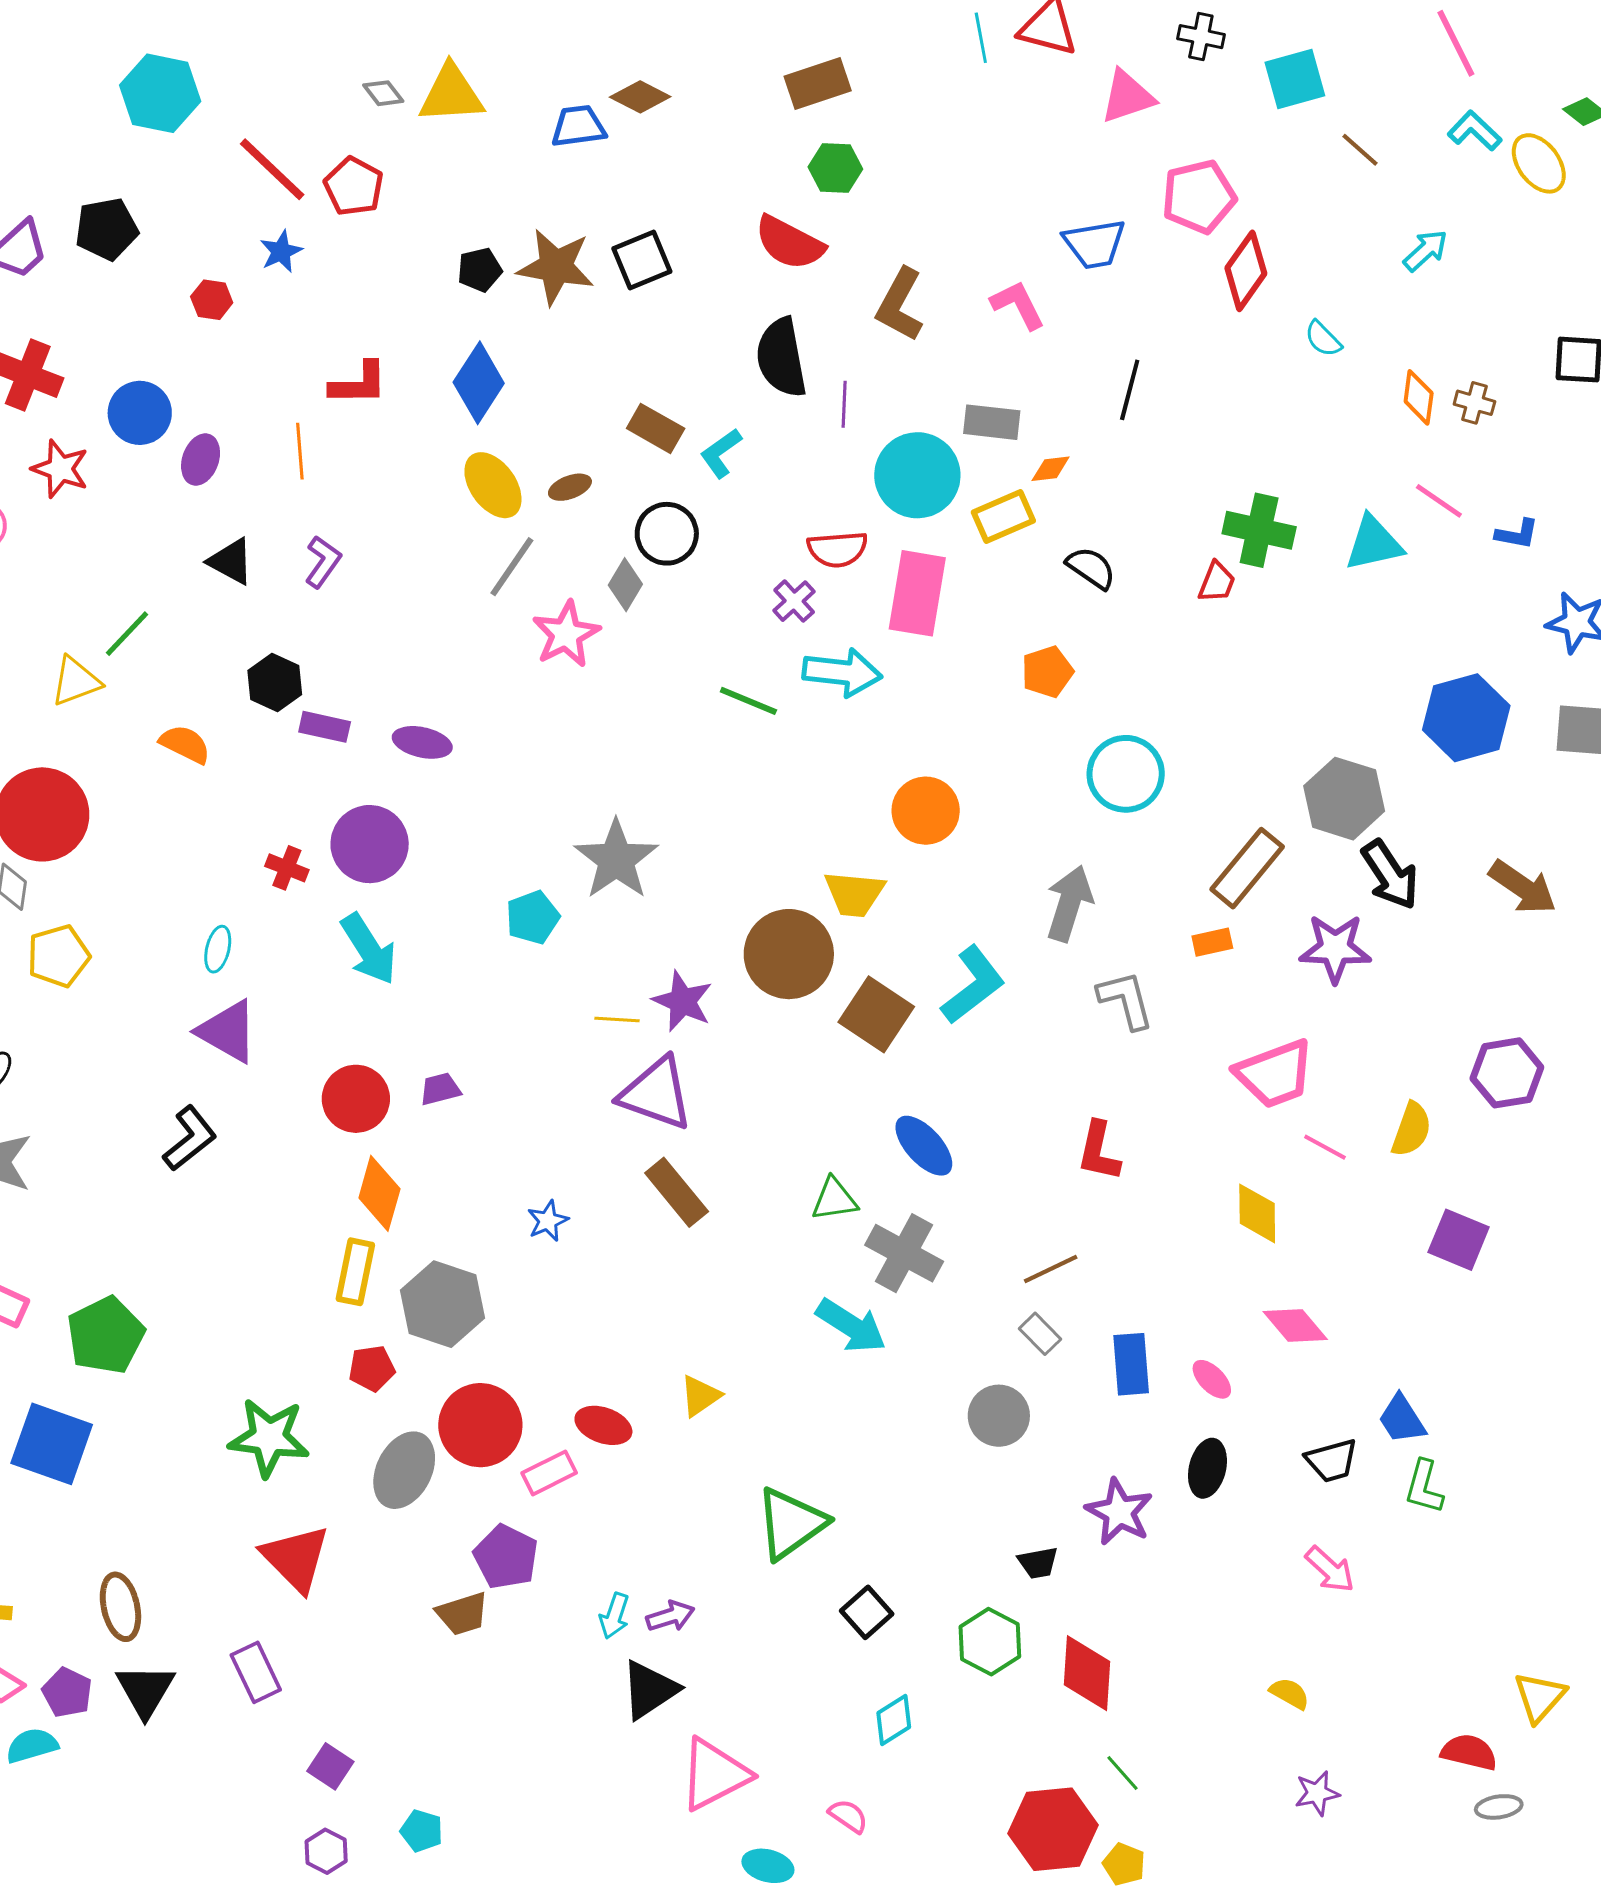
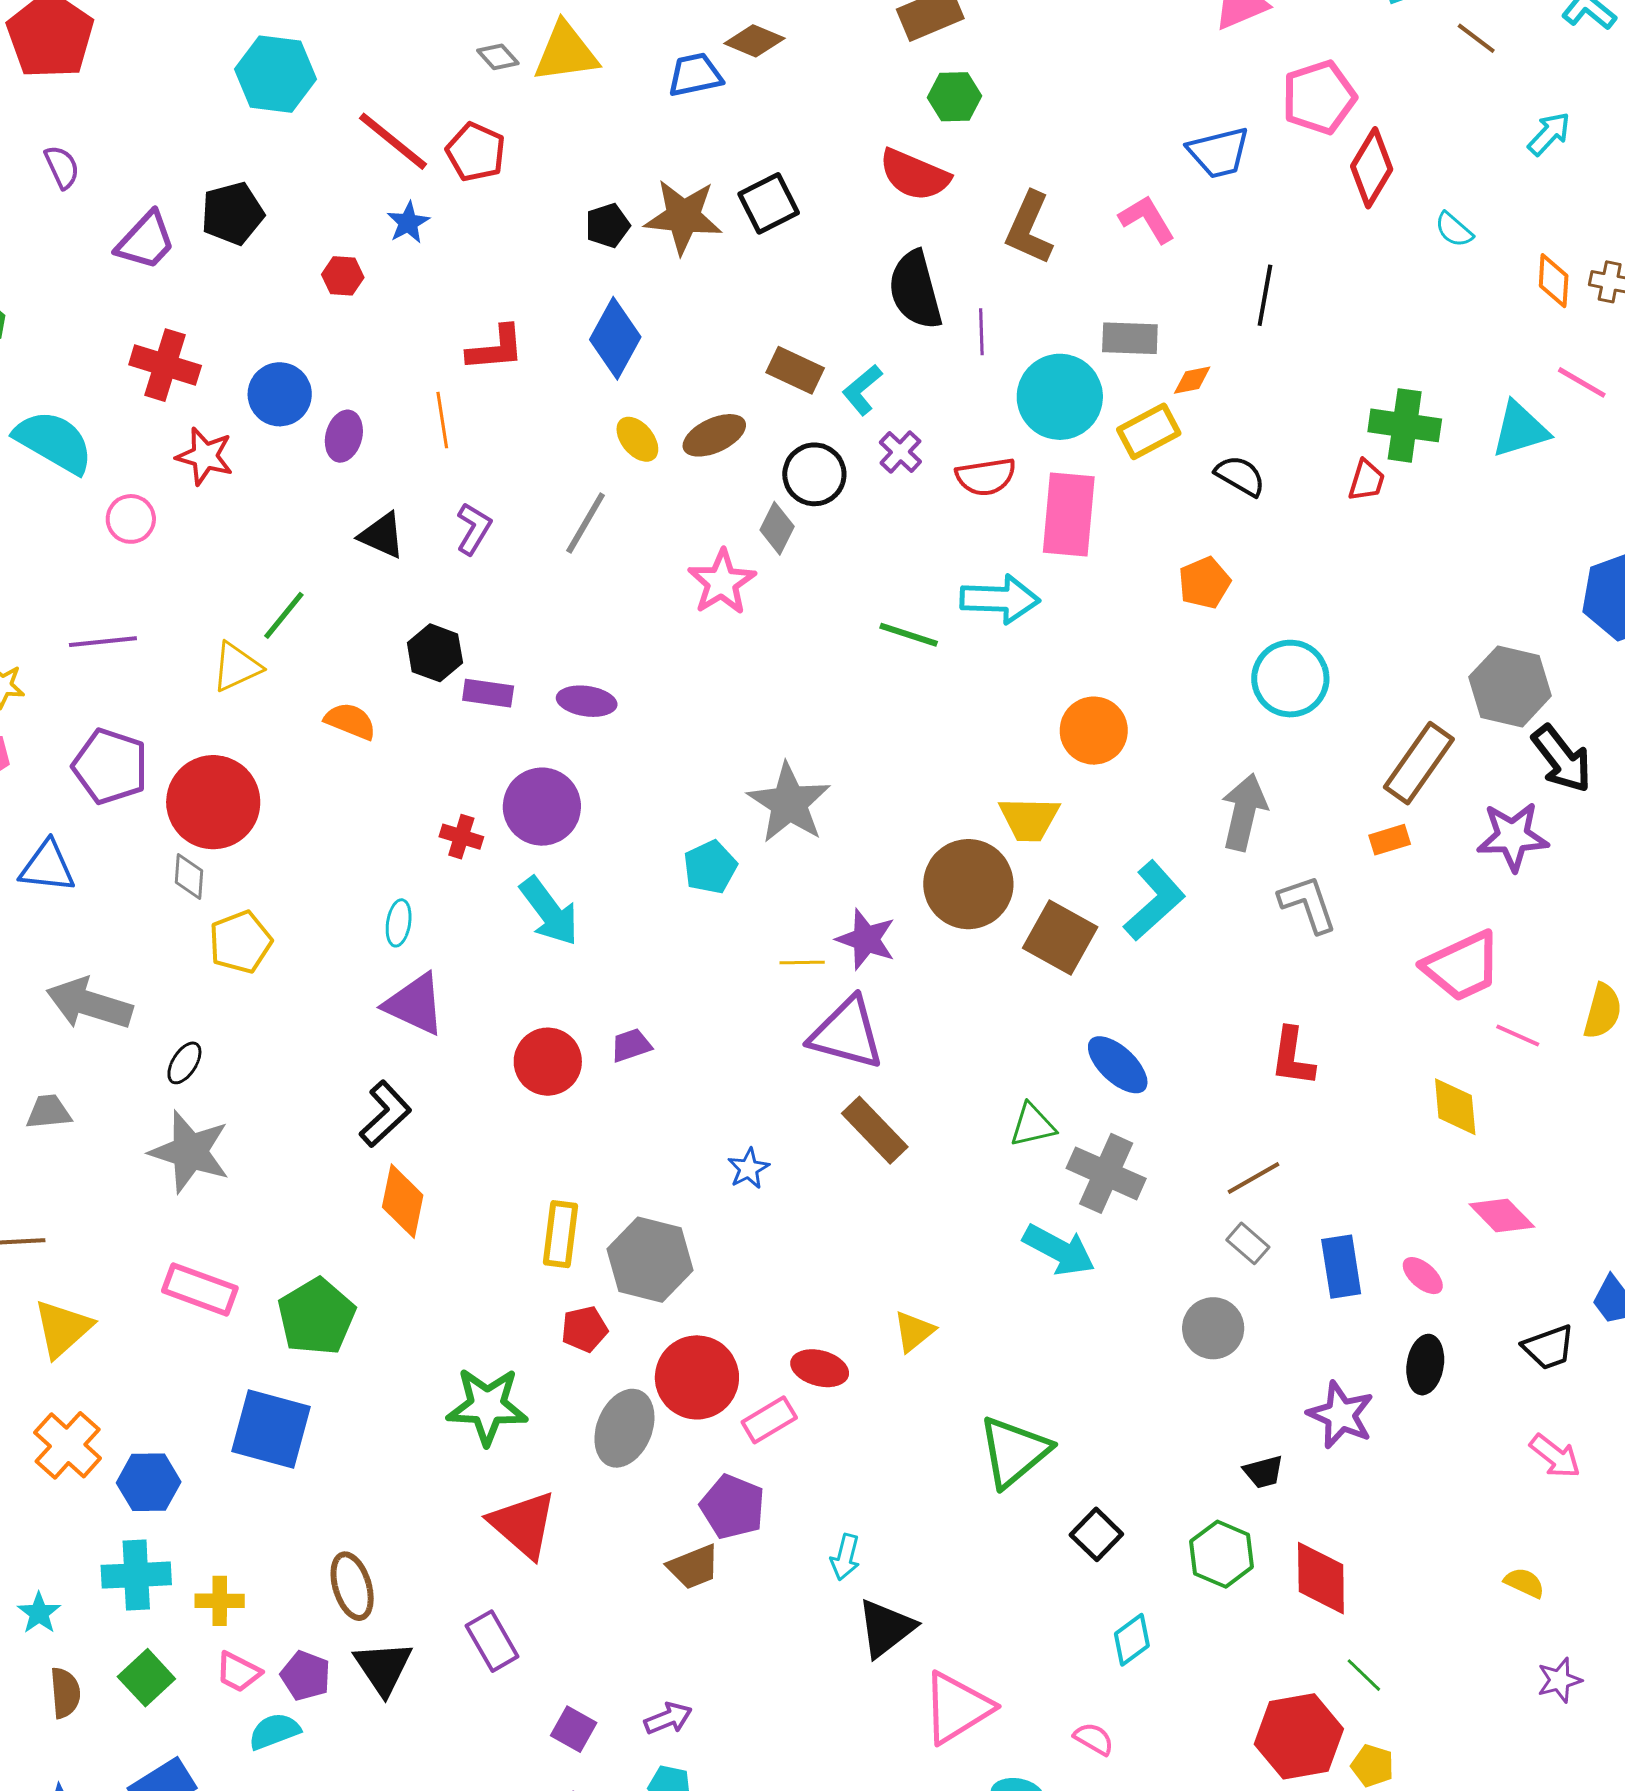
yellow ellipse: (493, 485) -> (637, 439), size x0.7
brown ellipse: (570, 487) -> (714, 435), size x1.5
gray line: (512, 567) -> (586, 523), moved
purple cross: (794, 601) -> (900, 452), moved
orange diamond: (379, 1193) -> (403, 1201), moved
purple arrow: (670, 1616) -> (668, 1718), moved

